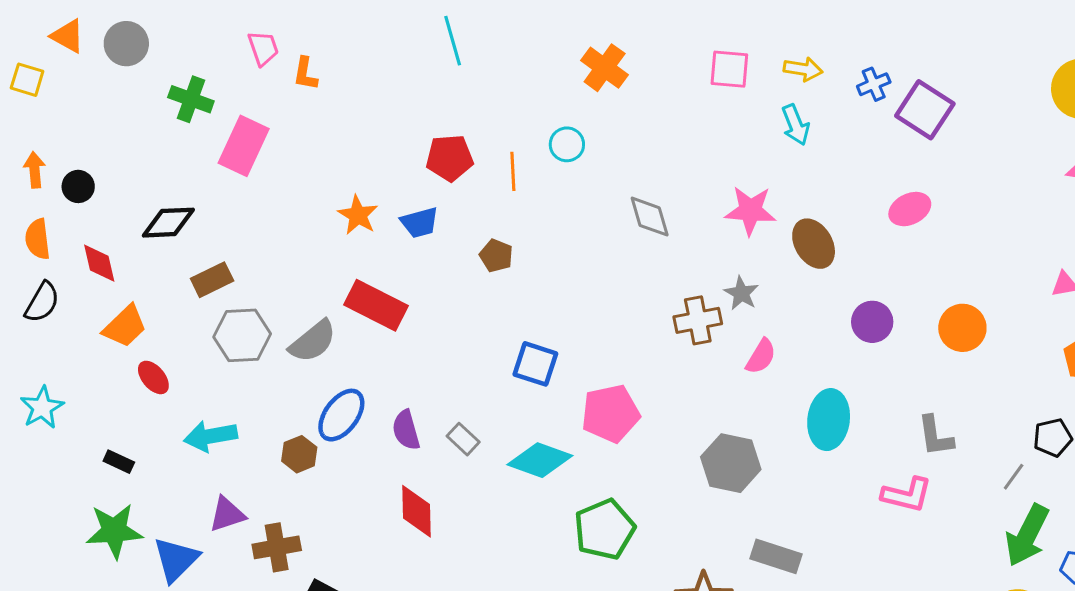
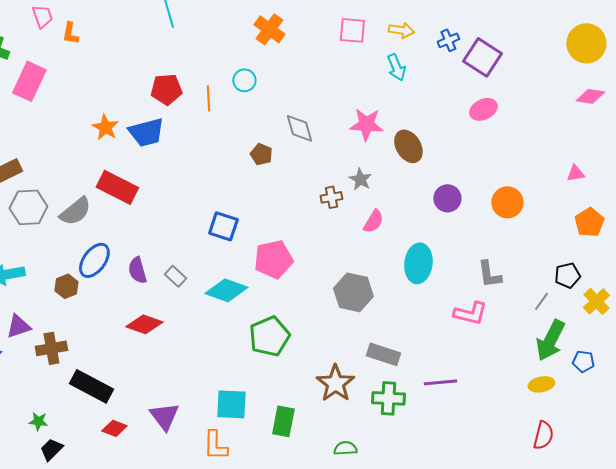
pink ellipse: (910, 209) -> (483, 109), moved
blue trapezoid: (420, 223) -> (146, 132), size x1.4
brown pentagon: (496, 256) -> (261, 154), moved
brown cross: (698, 320) -> (331, 197), size x0.7
red diamond: (417, 511) -> (144, 324), turned -69

